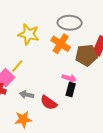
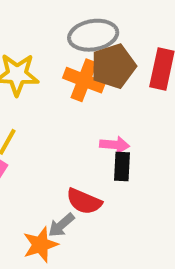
brown pentagon: (86, 55) -> (113, 66), moved
gray arrow: (27, 95) -> (61, 225), moved, turned -40

